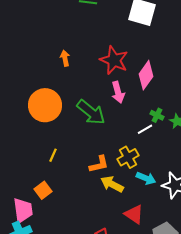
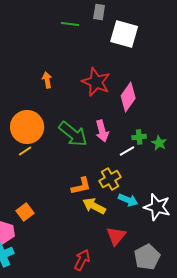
pink arrow: (118, 92) -> (102, 131), moved
green cross: (157, 115) -> (139, 137), turned -32
yellow line: (53, 155) -> (25, 151), moved, turned 32
red triangle: (134, 214) -> (116, 236), turned 35

